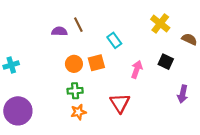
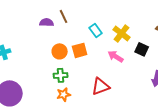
yellow cross: (160, 24) -> (122, 33), moved
pink arrow: (137, 69) -> (116, 56), turned -77
red triangle: (120, 103) -> (101, 86), turned 42

